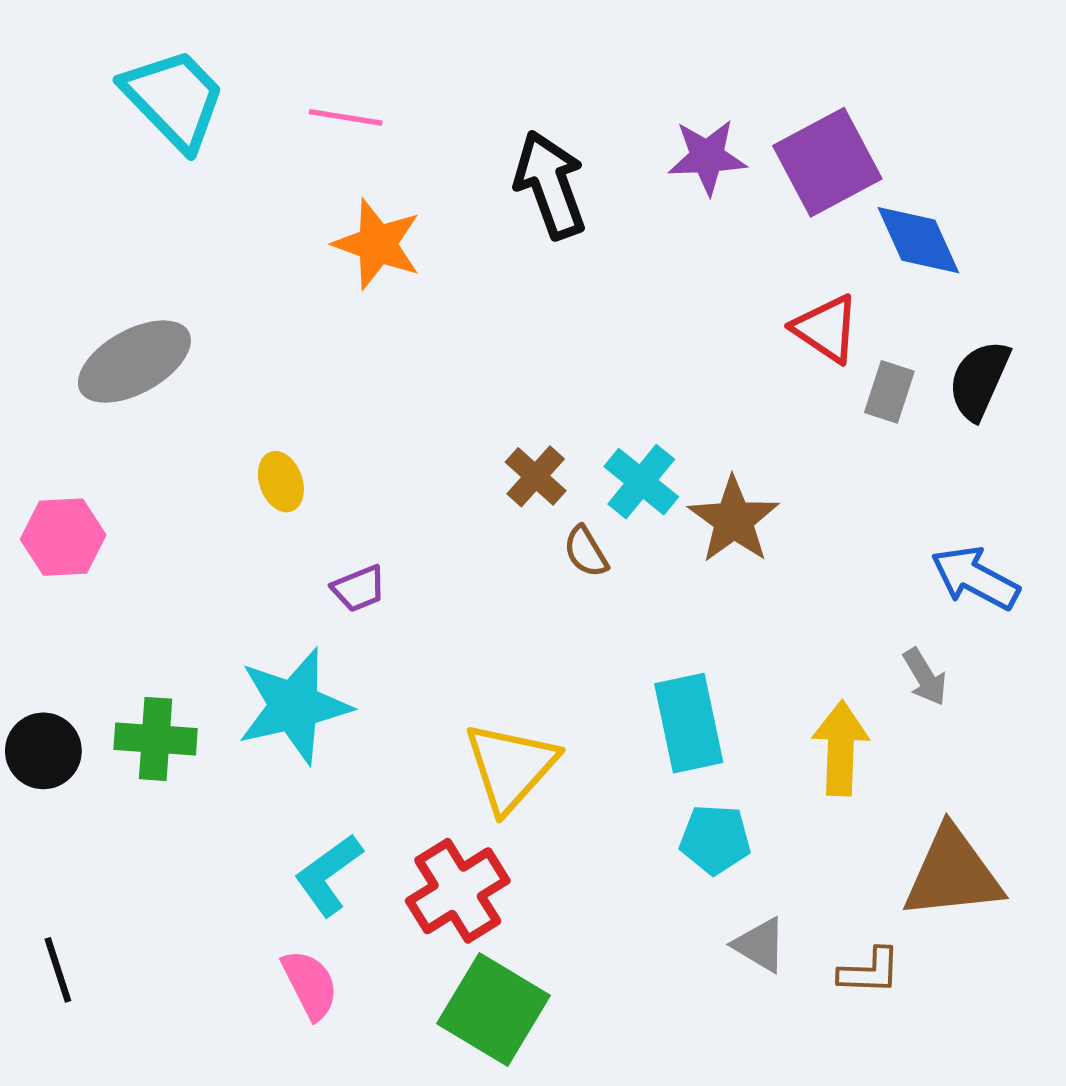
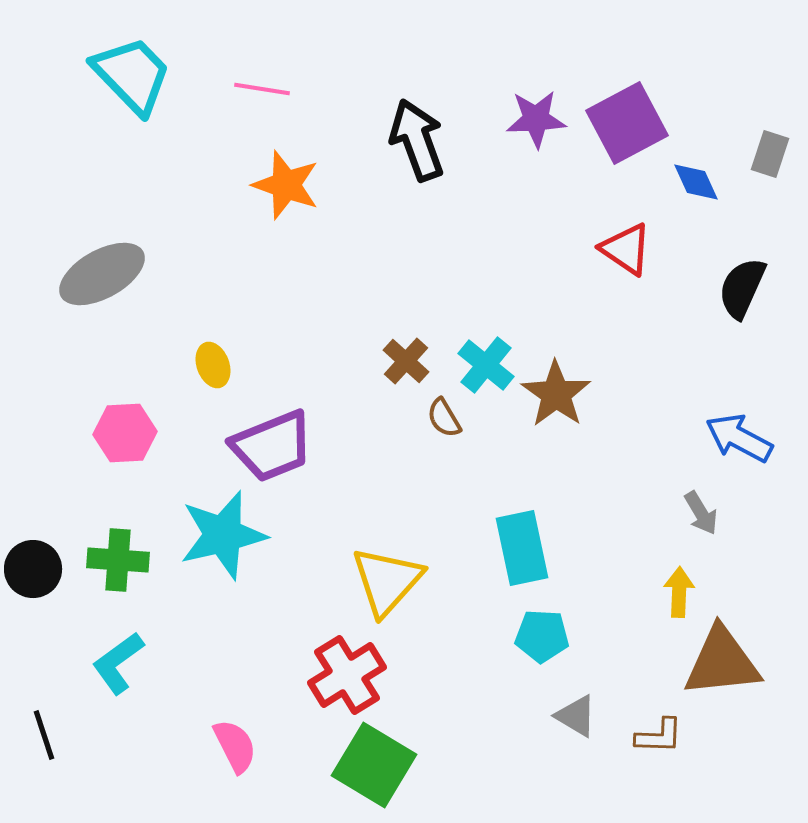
blue diamond: (918, 240) -> (696, 182), size x0.7
gray rectangle: (889, 392) -> (770, 154), moved
pink hexagon: (63, 537) -> (125, 433), moved
purple trapezoid: (359, 589) -> (272, 446), size x2.0
yellow arrow: (841, 748) -> (679, 592), moved, size x0.7
cyan L-shape: (328, 875) -> (118, 663), moved

